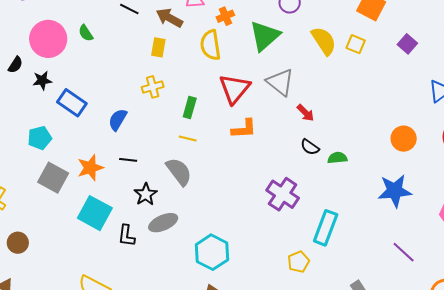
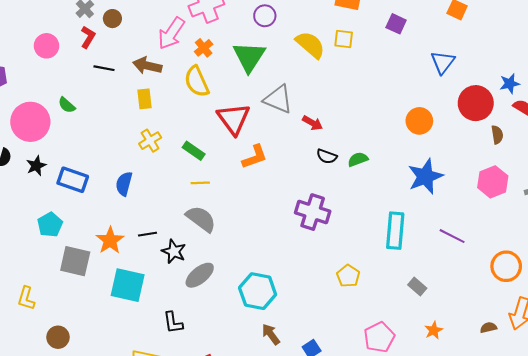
green rectangle: (190, 107) -> (194, 151), turned -55
black line: (128, 160) -> (148, 234), moved
cyan rectangle: (326, 228) -> (395, 231), moved
black L-shape: (126, 236) -> (173, 323), moved

